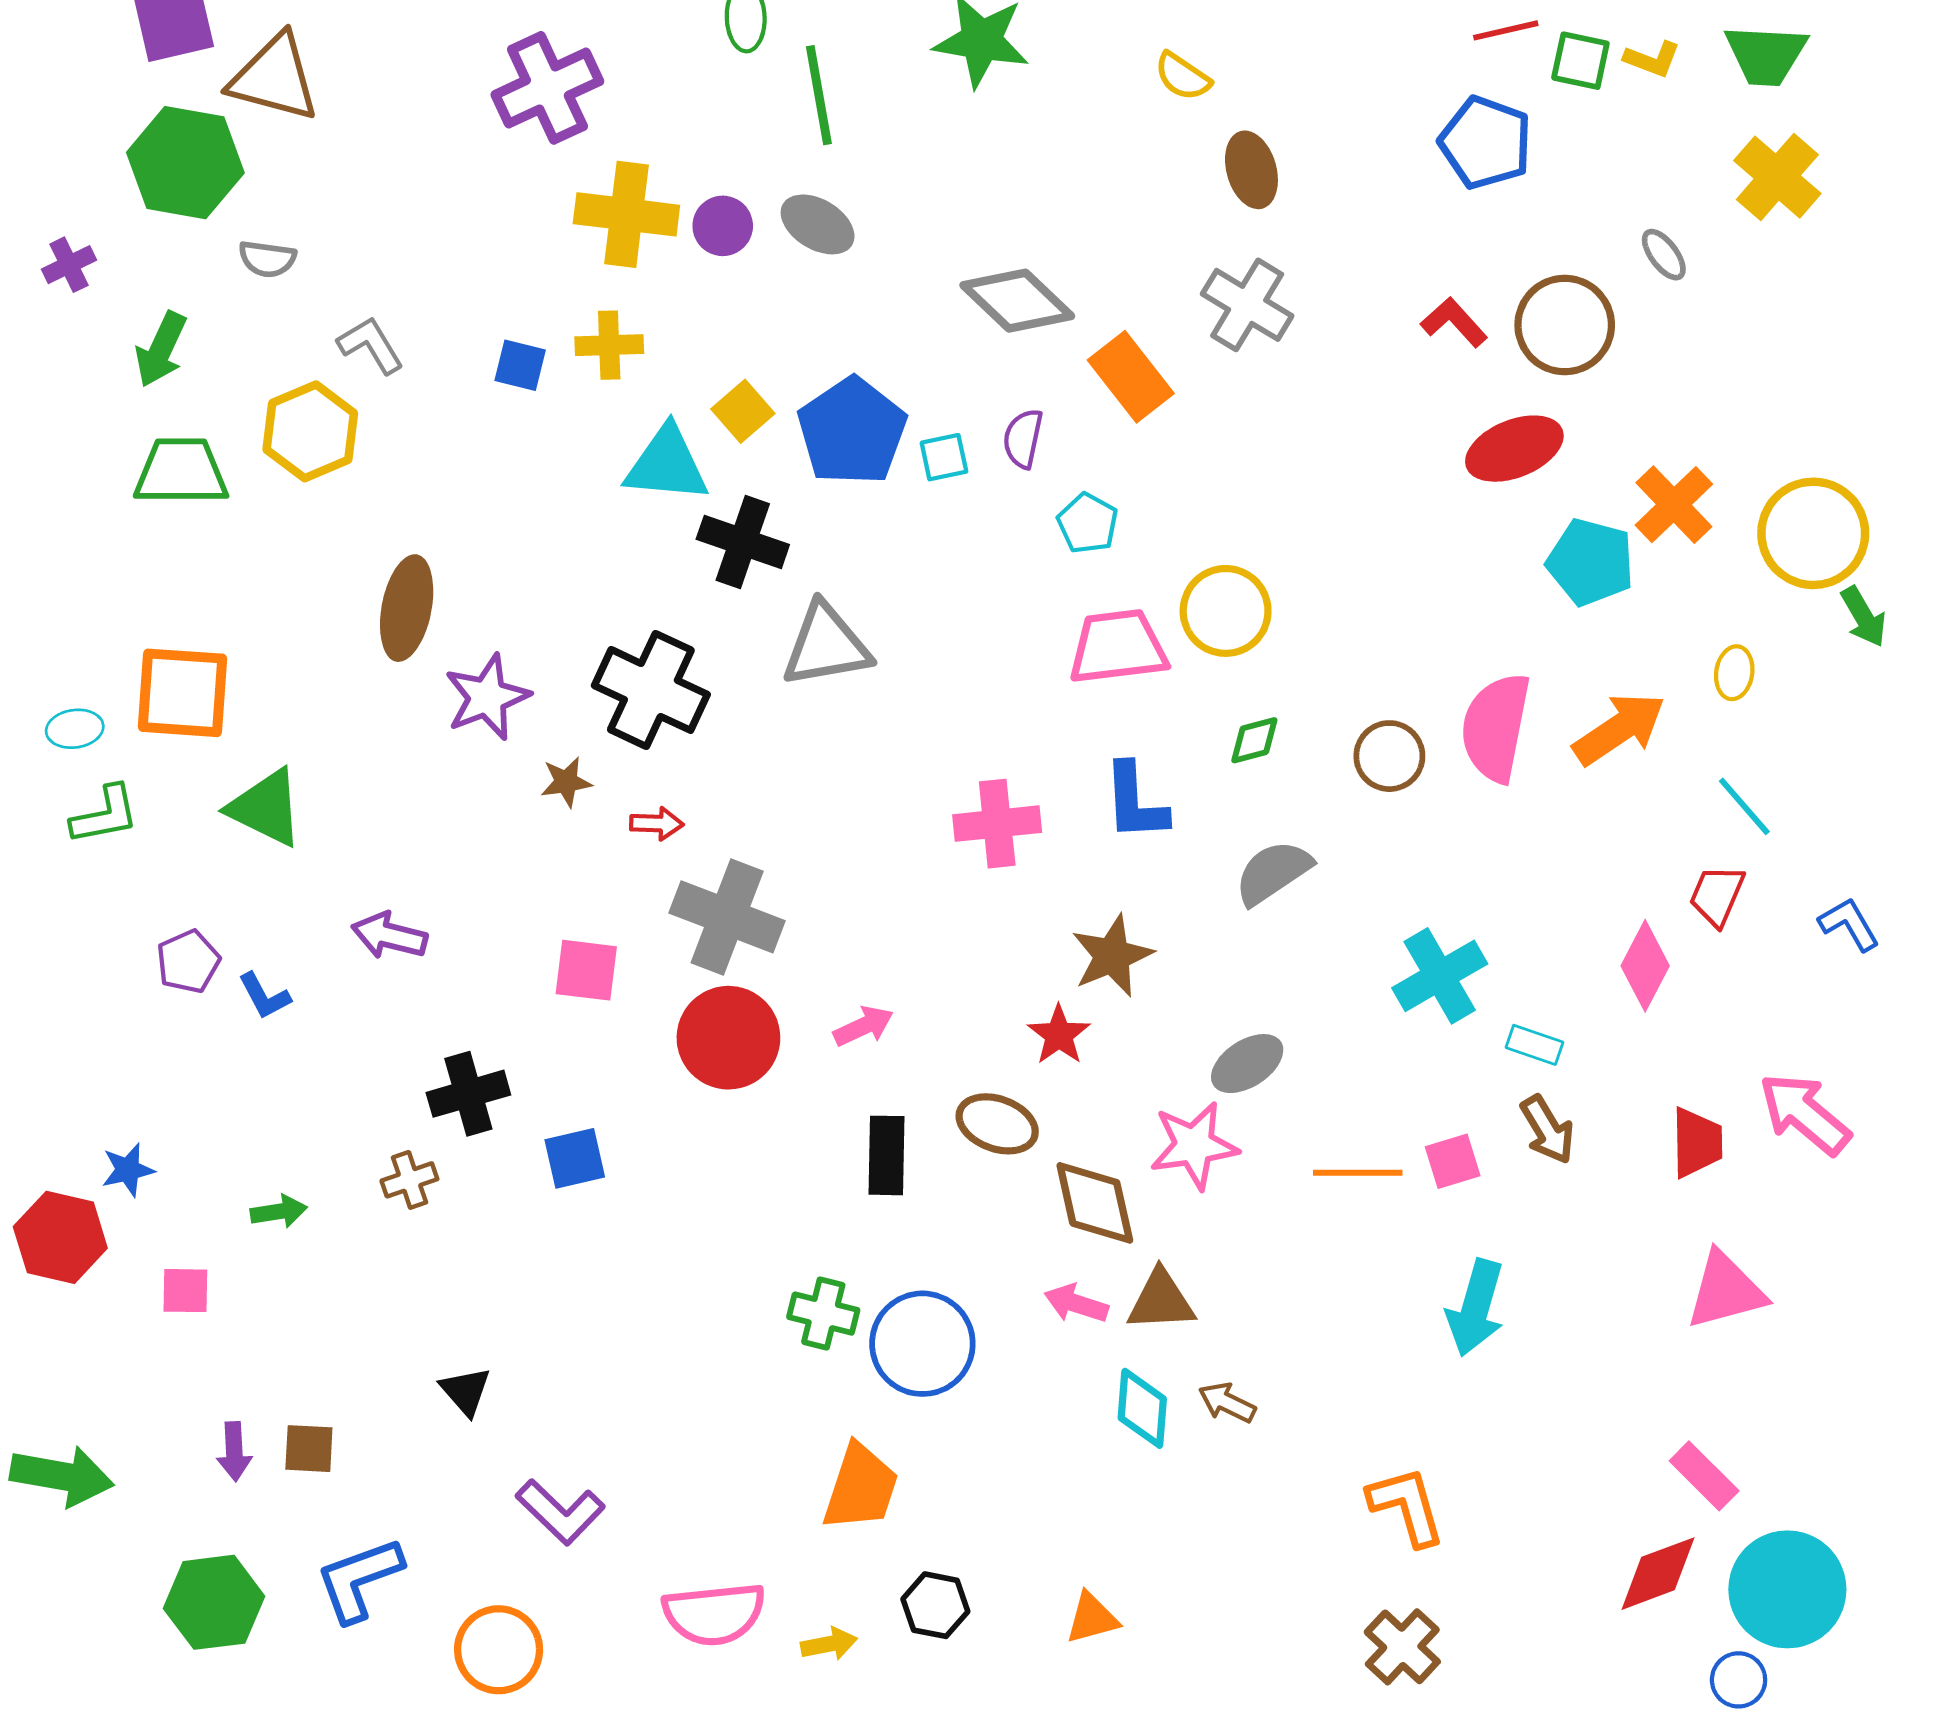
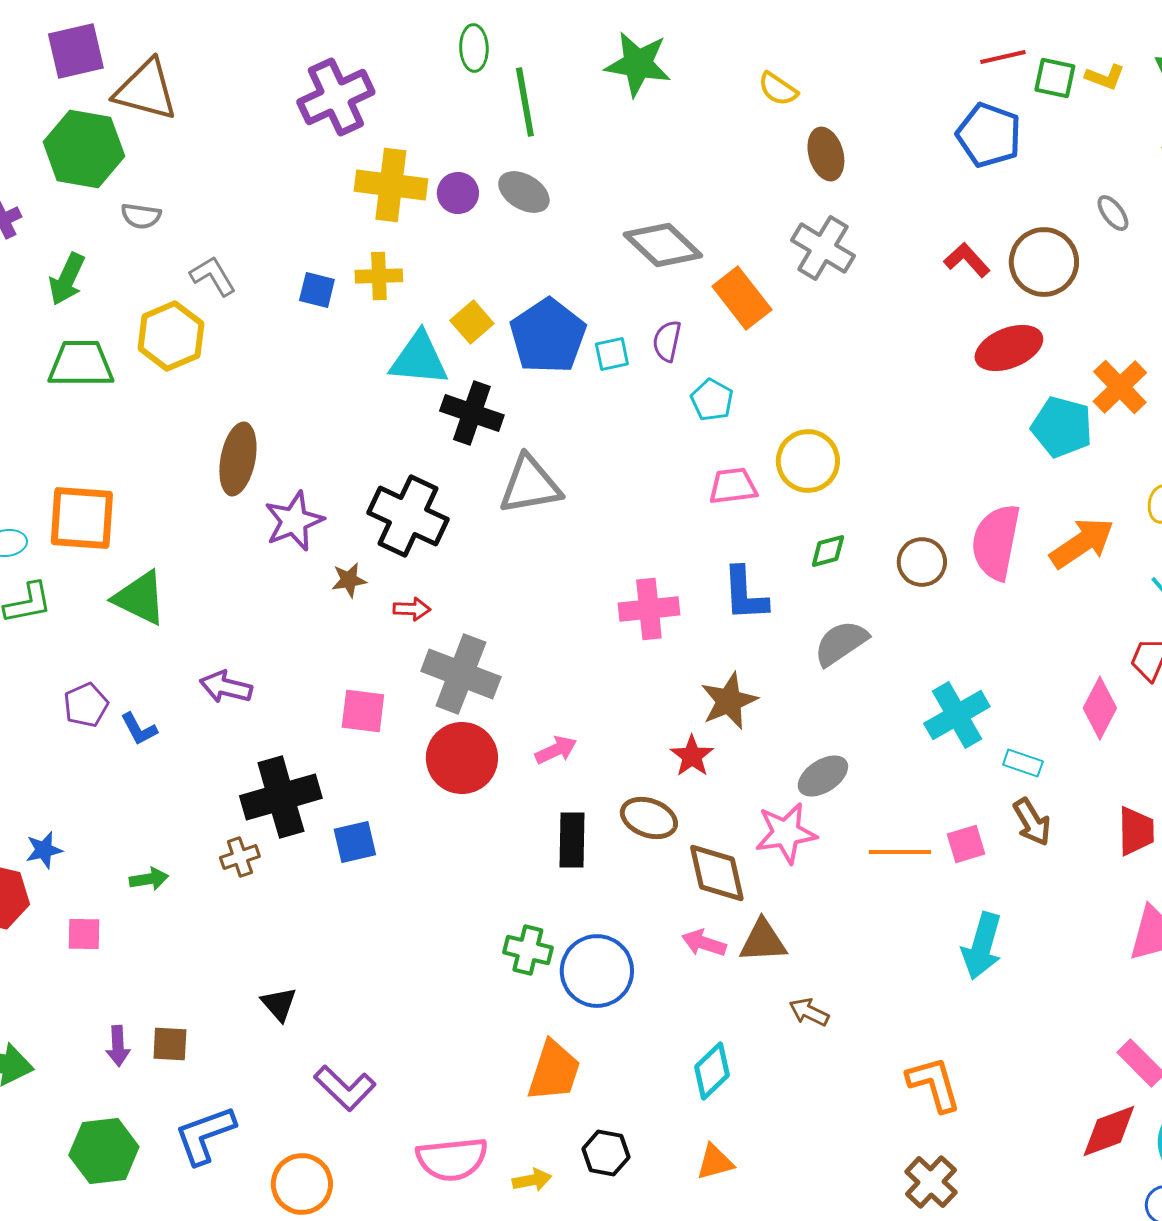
pink trapezoid: (1118, 647) -> (733, 486), size x0.7
black cross: (468, 1094) -> (281, 797), size x1.4
cyan diamond: (1142, 1408) -> (712, 1071), moved, turned 42

